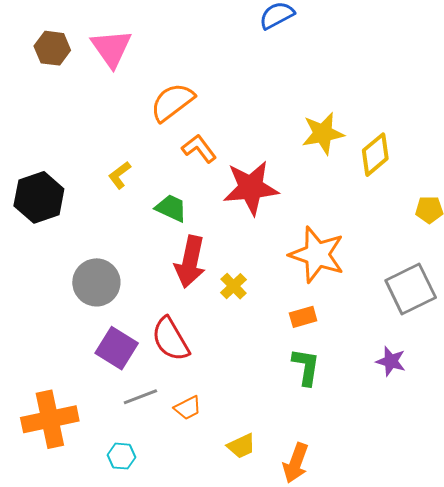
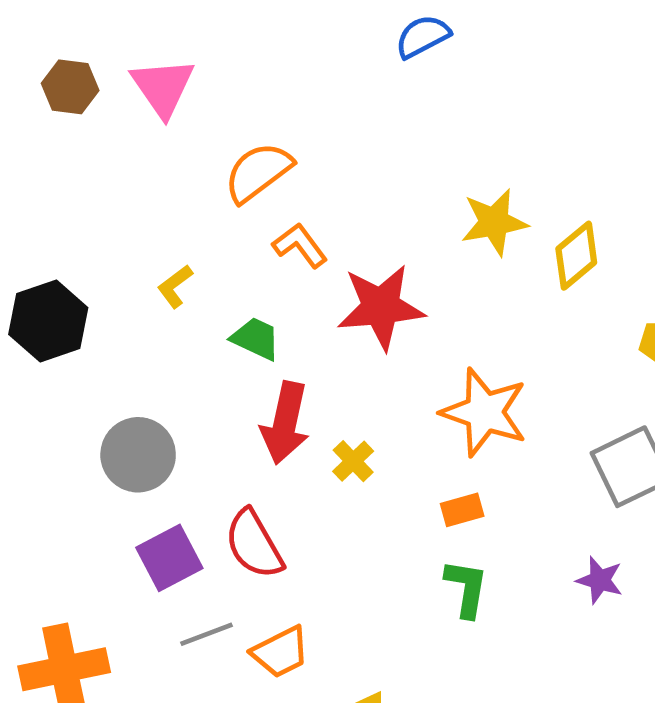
purple square: (117, 348) -> (169, 558), turned 30
orange trapezoid: (188, 408) -> (281, 652), size x1.4

